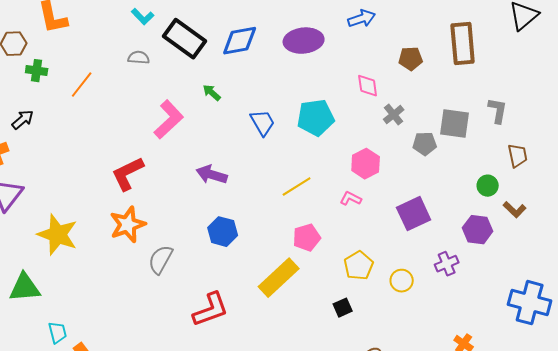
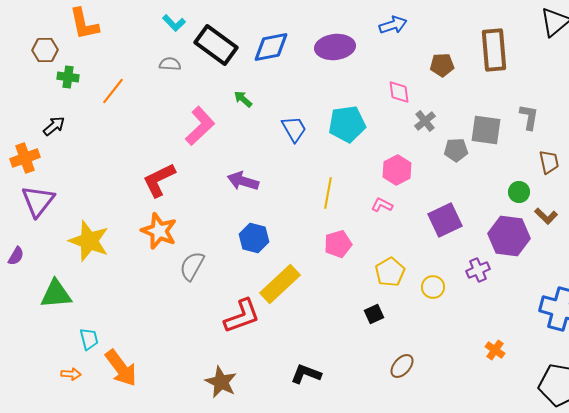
yellow line: (297, 187) -> (328, 193), turned -48
orange star: (128, 225) -> (159, 231), turned -30
purple hexagon: (478, 230) -> (509, 236), size x1.4
yellow rectangle: (279, 278) -> (280, 284), moved

